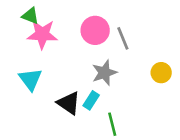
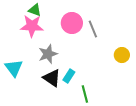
green triangle: (30, 16) -> (35, 10), moved
gray star: (104, 73) -> (48, 54), moved
cyan triangle: (30, 79) -> (14, 68), moved

